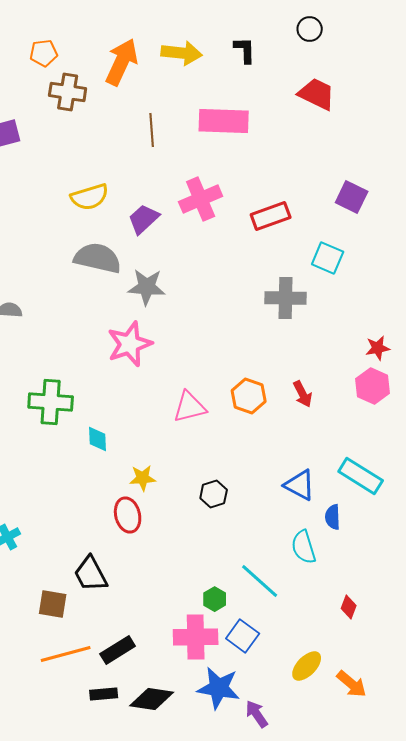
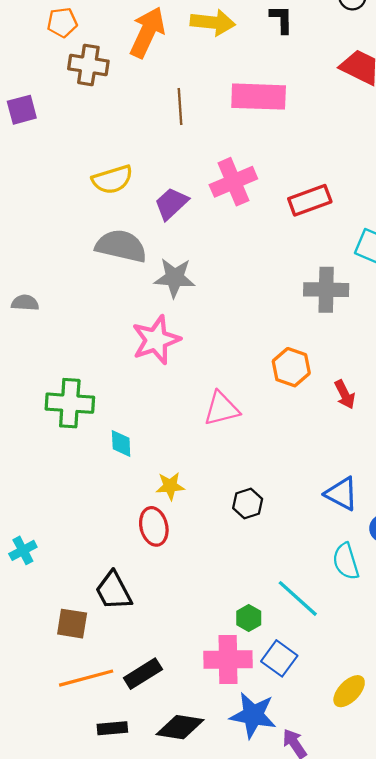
orange hexagon: (249, 396) -> (291, 367), moved
black rectangle: (104, 694) -> (112, 728), moved

